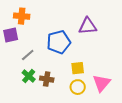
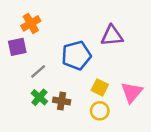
orange cross: (22, 16) -> (31, 23), turned -35
yellow square: (78, 68) -> (100, 87), turned 32
pink triangle: (102, 83) -> (132, 92), moved

